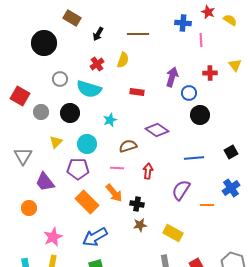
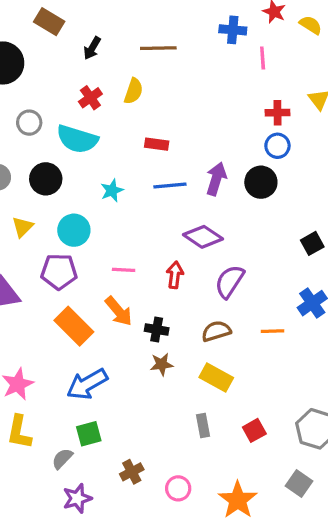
purple arrow: (172, 77) -> (216, 179), moved
blue circle: (189, 93) -> (277, 146), moved
purple diamond: (157, 130) -> (203, 237), moved
brown semicircle: (128, 146) -> (216, 331), moved
blue line: (194, 158) -> (170, 185), moved
purple semicircle: (181, 190) -> (229, 281), moved

